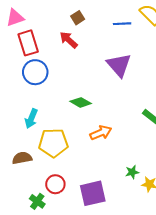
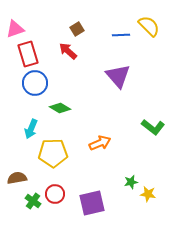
green diamond: (81, 102) -> (60, 108), moved
brown semicircle: (22, 158) -> (17, 178), moved
green cross: (37, 201) -> (33, 201), moved

